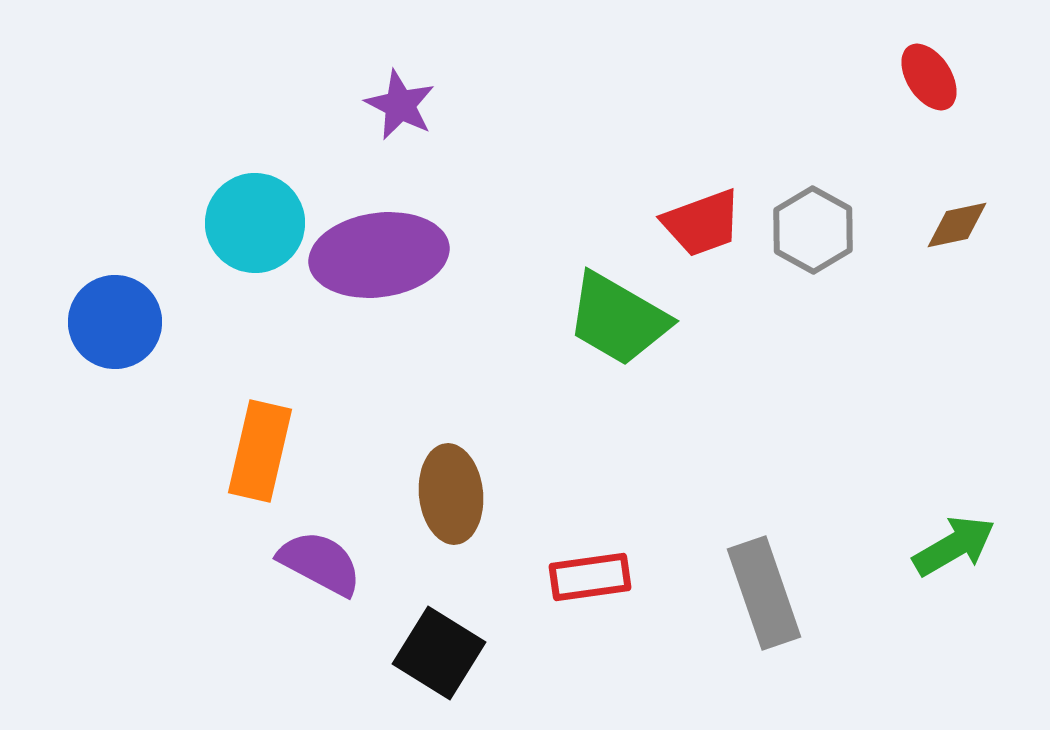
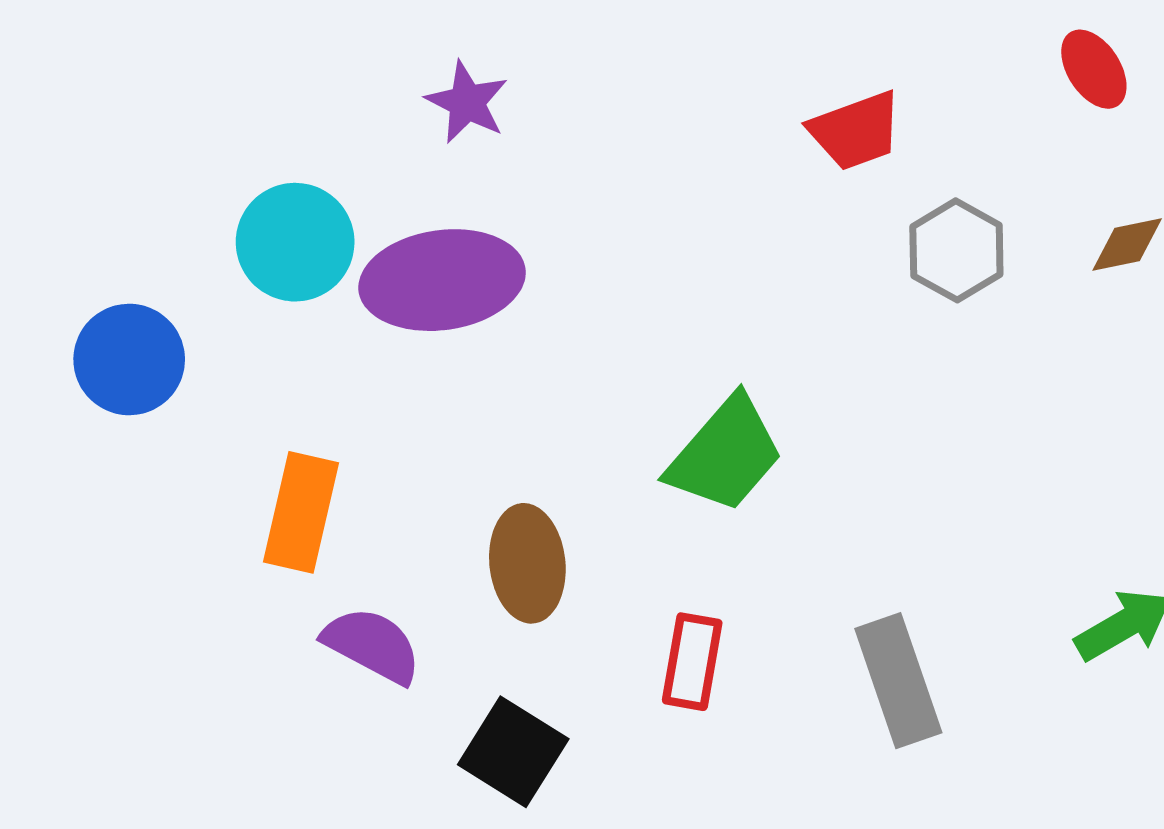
red trapezoid: (702, 223) -> (856, 131), moved
green trapezoid: (618, 319) -> (725, 454), moved, turned -79
red rectangle: (590, 577) -> (692, 662), turned -72

